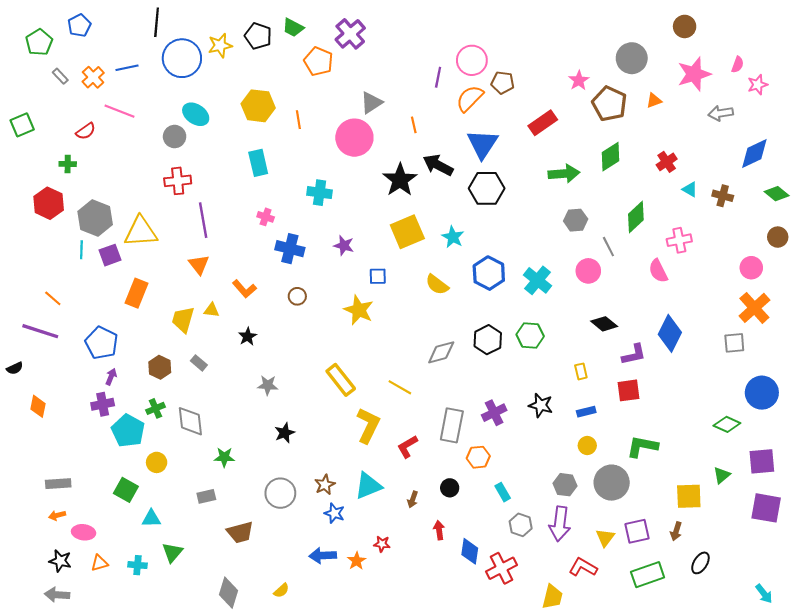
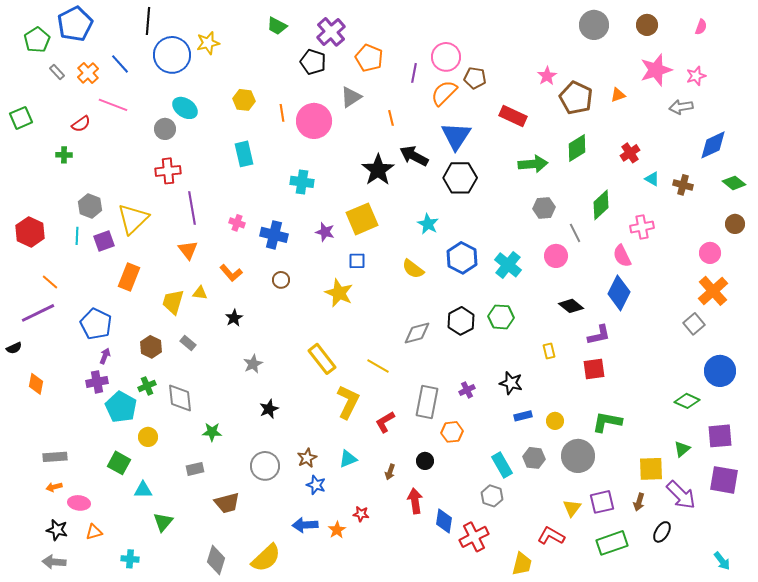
blue pentagon: (79, 25) -> (75, 24), size x1.6
black pentagon: (258, 36) -> (313, 62), moved
gray circle: (632, 58) -> (594, 25), moved
orange pentagon: (318, 61) -> (369, 58), moved
pink semicircle: (738, 65) -> (701, 27), moved
blue line: (127, 68) -> (120, 64), turned 60
pink star: (758, 85) -> (696, 76), moved
yellow hexagon: (258, 106) -> (244, 100), size x0.7
red rectangle: (543, 123) -> (513, 116), turned 60
pink circle: (354, 138) -> (314, 121), moved
red hexagon: (49, 203) -> (30, 232), moved
pink cross: (266, 217) -> (237, 223), moved
gray hexagon: (95, 218) -> (90, 206), size x0.7
yellow triangle: (141, 232) -> (133, 219), turned -40
yellow square: (407, 232) -> (362, 219), moved
purple line: (40, 331) -> (38, 313), turned -44
blue diamond: (670, 333) -> (619, 293), moved
gray square: (734, 343) -> (694, 324), turned -35
gray star: (268, 385) -> (253, 364), turned -30
blue rectangle: (586, 412) -> (523, 416), moved
purple cross: (494, 413) -> (467, 390), size x0.7
cyan triangle: (368, 486) -> (348, 459), size x0.7
cyan rectangle: (503, 492) -> (502, 465), moved, size x1.4
purple arrow: (560, 524) -> (681, 495), moved, turned -52
red arrow: (439, 530) -> (415, 501), size x1.4
cyan cross: (138, 565) -> (130, 559), moved
yellow semicircle: (281, 590) -> (266, 558), size x2.0

